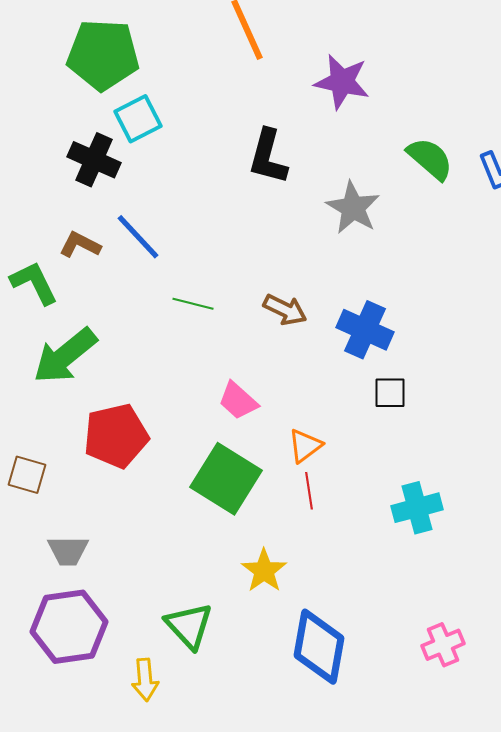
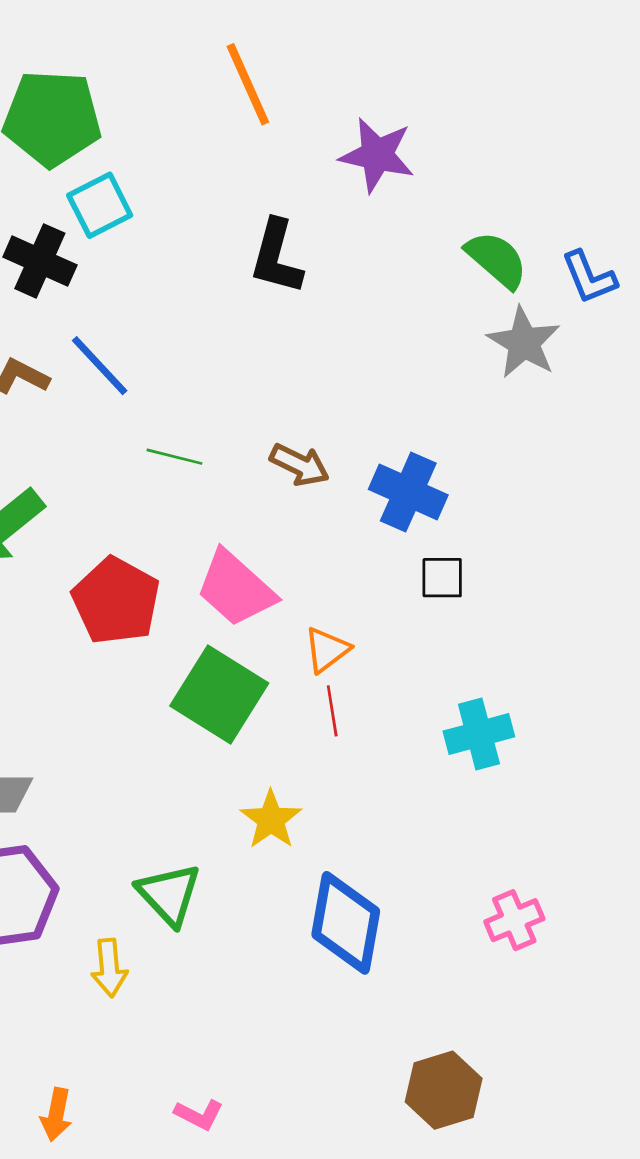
gray star: (353, 208) -> (524, 343), moved
pink trapezoid: (238, 401) -> (236, 589), size x1.5
red pentagon: (116, 436) -> (116, 601), moved, turned -30

